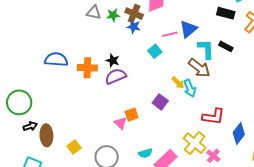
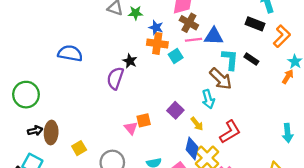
brown cross: (134, 14) -> (189, 23), moved
blue triangle: (188, 29) -> (214, 36), turned 36
orange cross: (87, 68) -> (157, 43), moved
purple semicircle: (116, 76) -> (115, 78), moved, turned -55
yellow arrow: (178, 83) -> (197, 124), moved
red L-shape: (213, 117) -> (230, 132), turned -45
black arrow: (30, 126) -> (35, 131), moved
blue diamond: (239, 134) -> (192, 148), moved, turned -30

